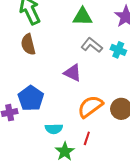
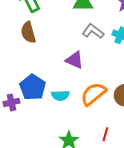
cyan semicircle: (54, 129) -> (60, 95), moved
red line: (87, 138) -> (105, 134), moved

